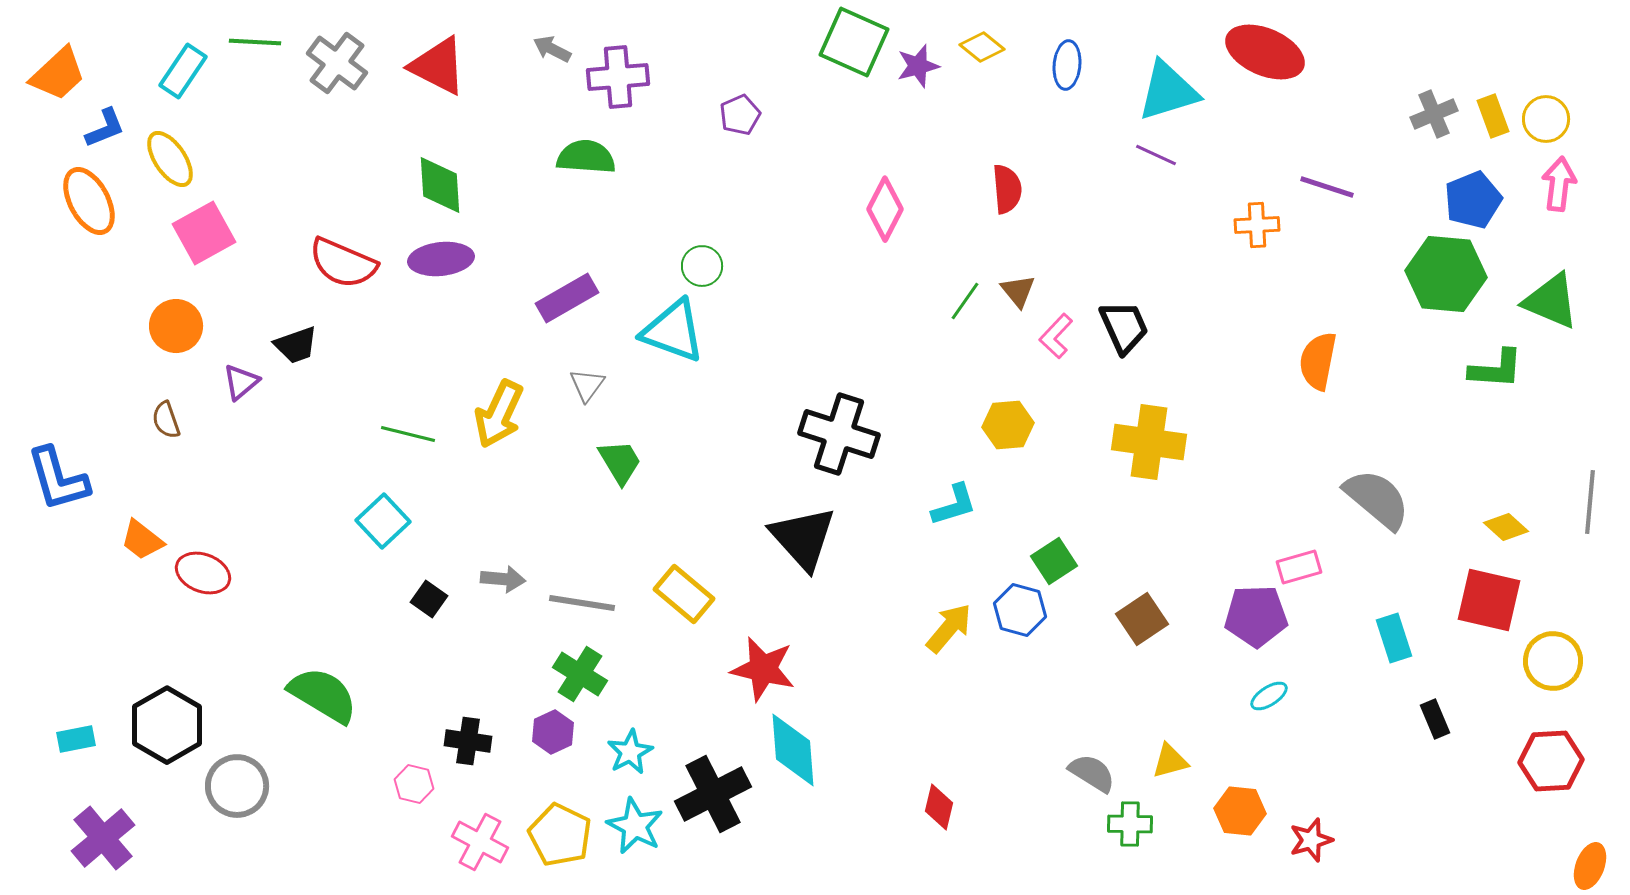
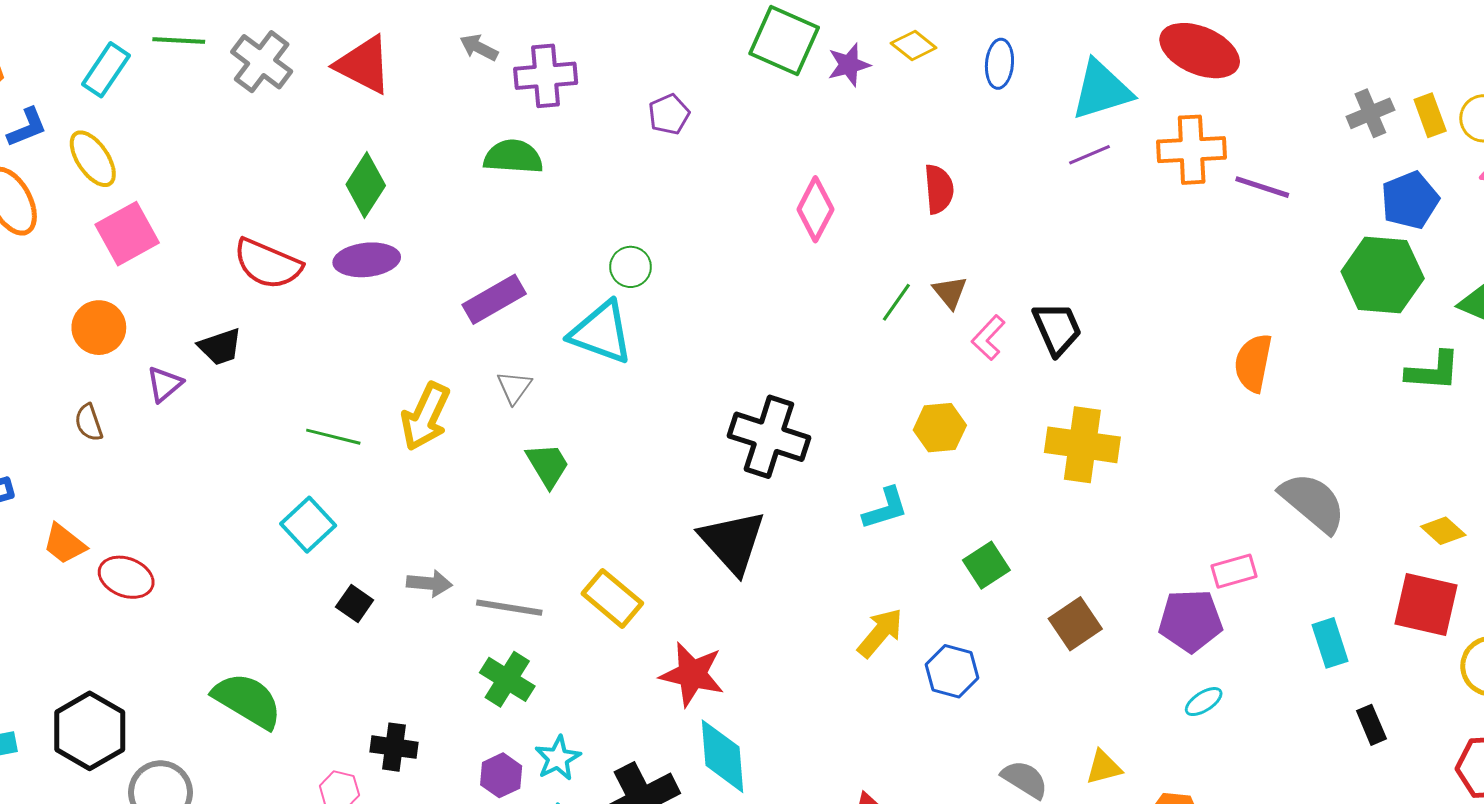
purple line: (1156, 155) -> (1089, 155), turned -48
green diamond: (440, 185) -> (366, 185), turned 36
orange cross: (1257, 225) -> (1192, 150), moved, size x1.5
blue hexagon: (1020, 610) -> (952, 671), moved
purple hexagon: (553, 732) -> (501, 775), moved

